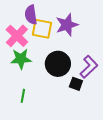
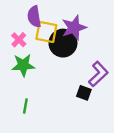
pink cross: (17, 36) -> (19, 40), size x0.6
black circle: (58, 64) -> (63, 43), moved

